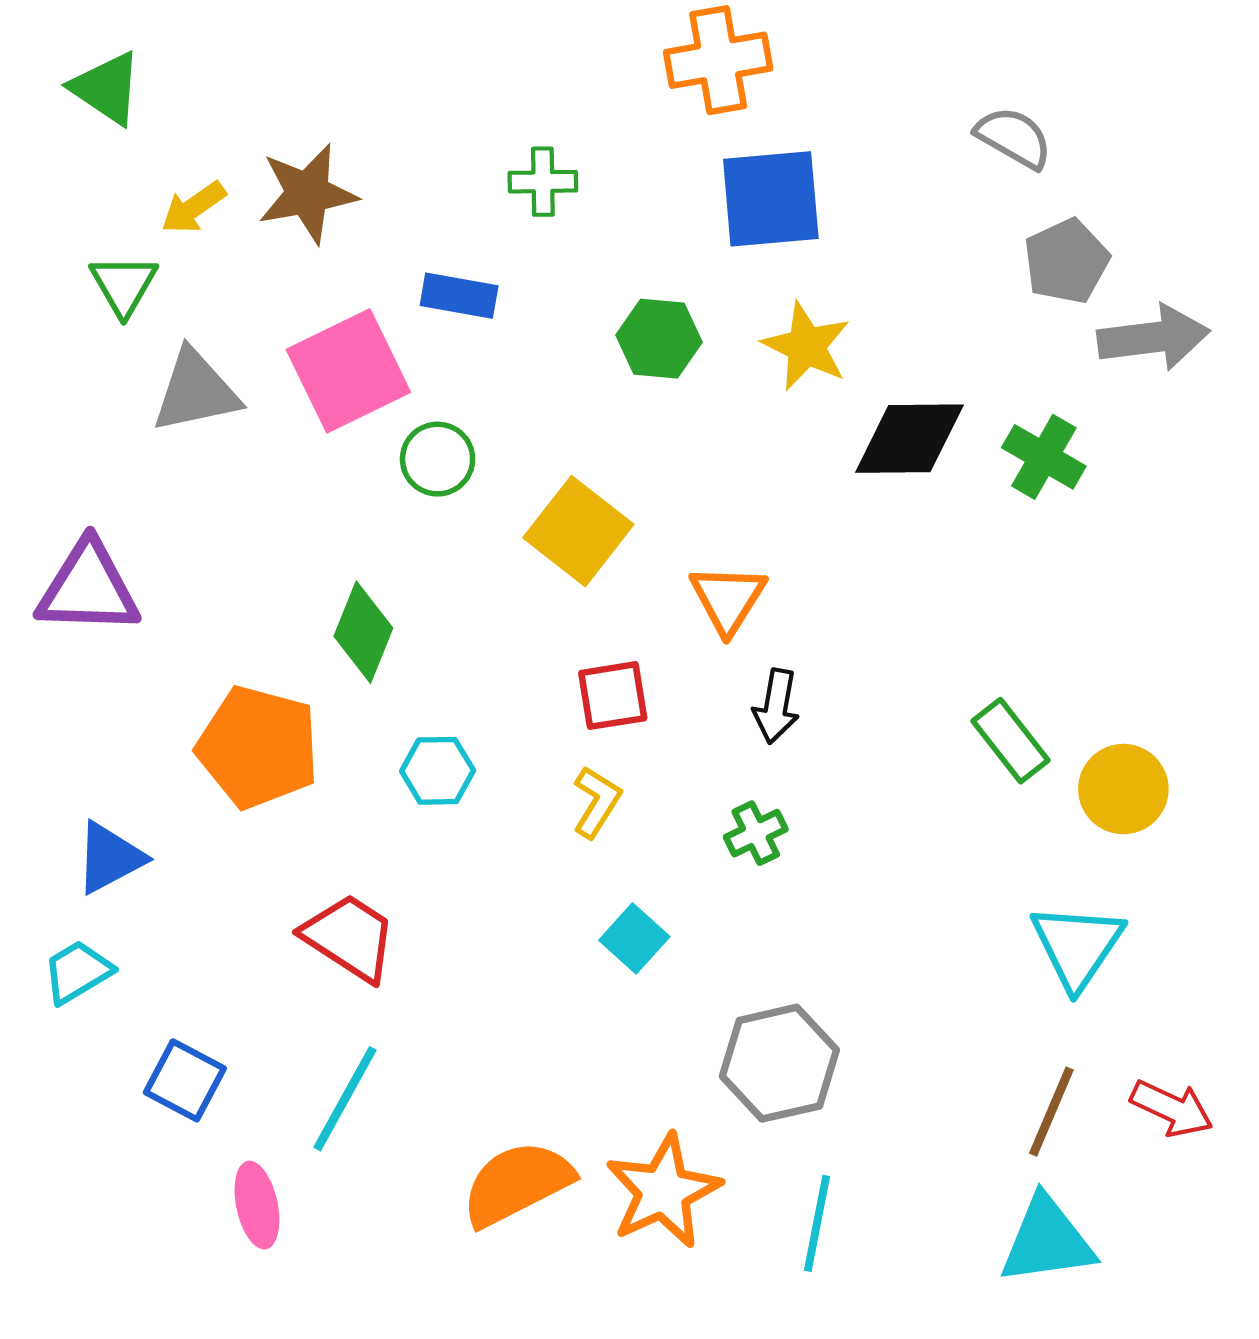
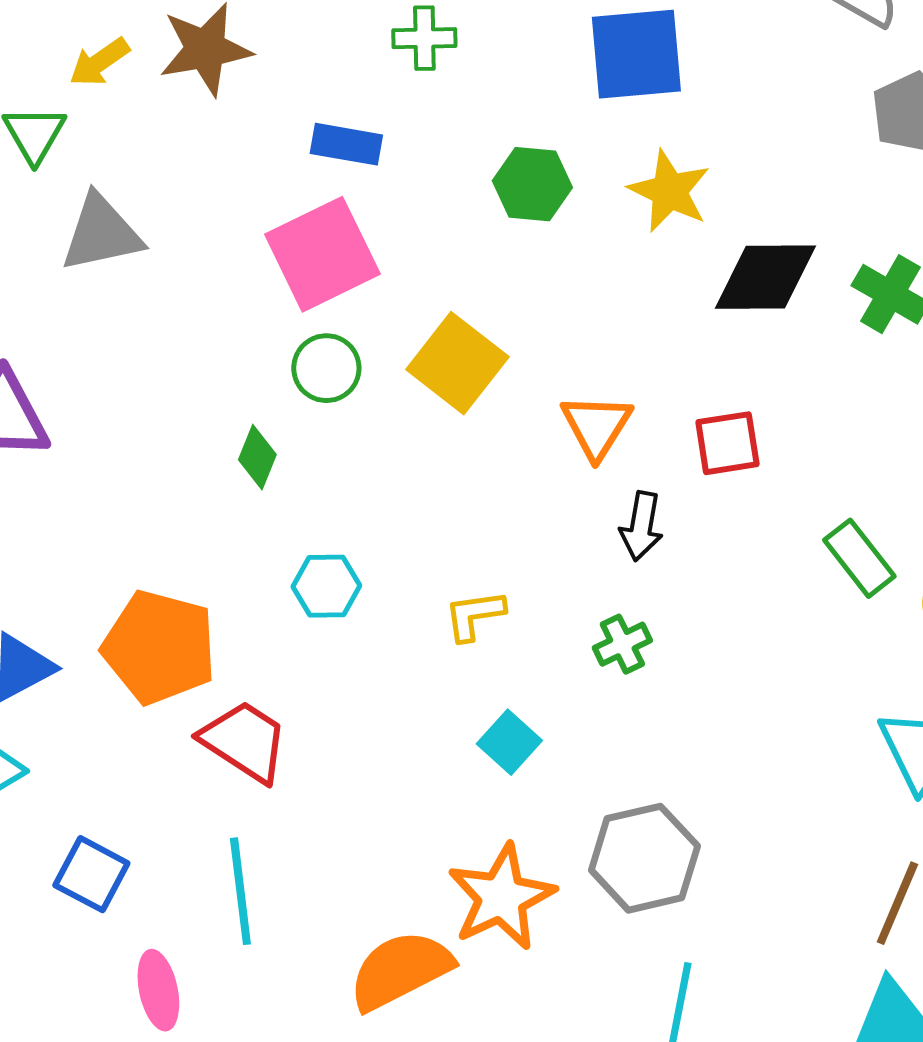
pink square: (348, 371) -> (322, 254), moved
green circle: (438, 459) -> (326, 368), moved
green diamond: (363, 632) -> (257, 457), size x0.7
red square: (613, 696) -> (727, 443), moved
orange pentagon: (258, 747) -> (159, 647), moved
yellow L-shape: (597, 802) -> (474, 615), turned -130
cyan line: (345, 1099) -> (240, 891), turned -36
orange star: (663, 1191) -> (501, 897), moved

